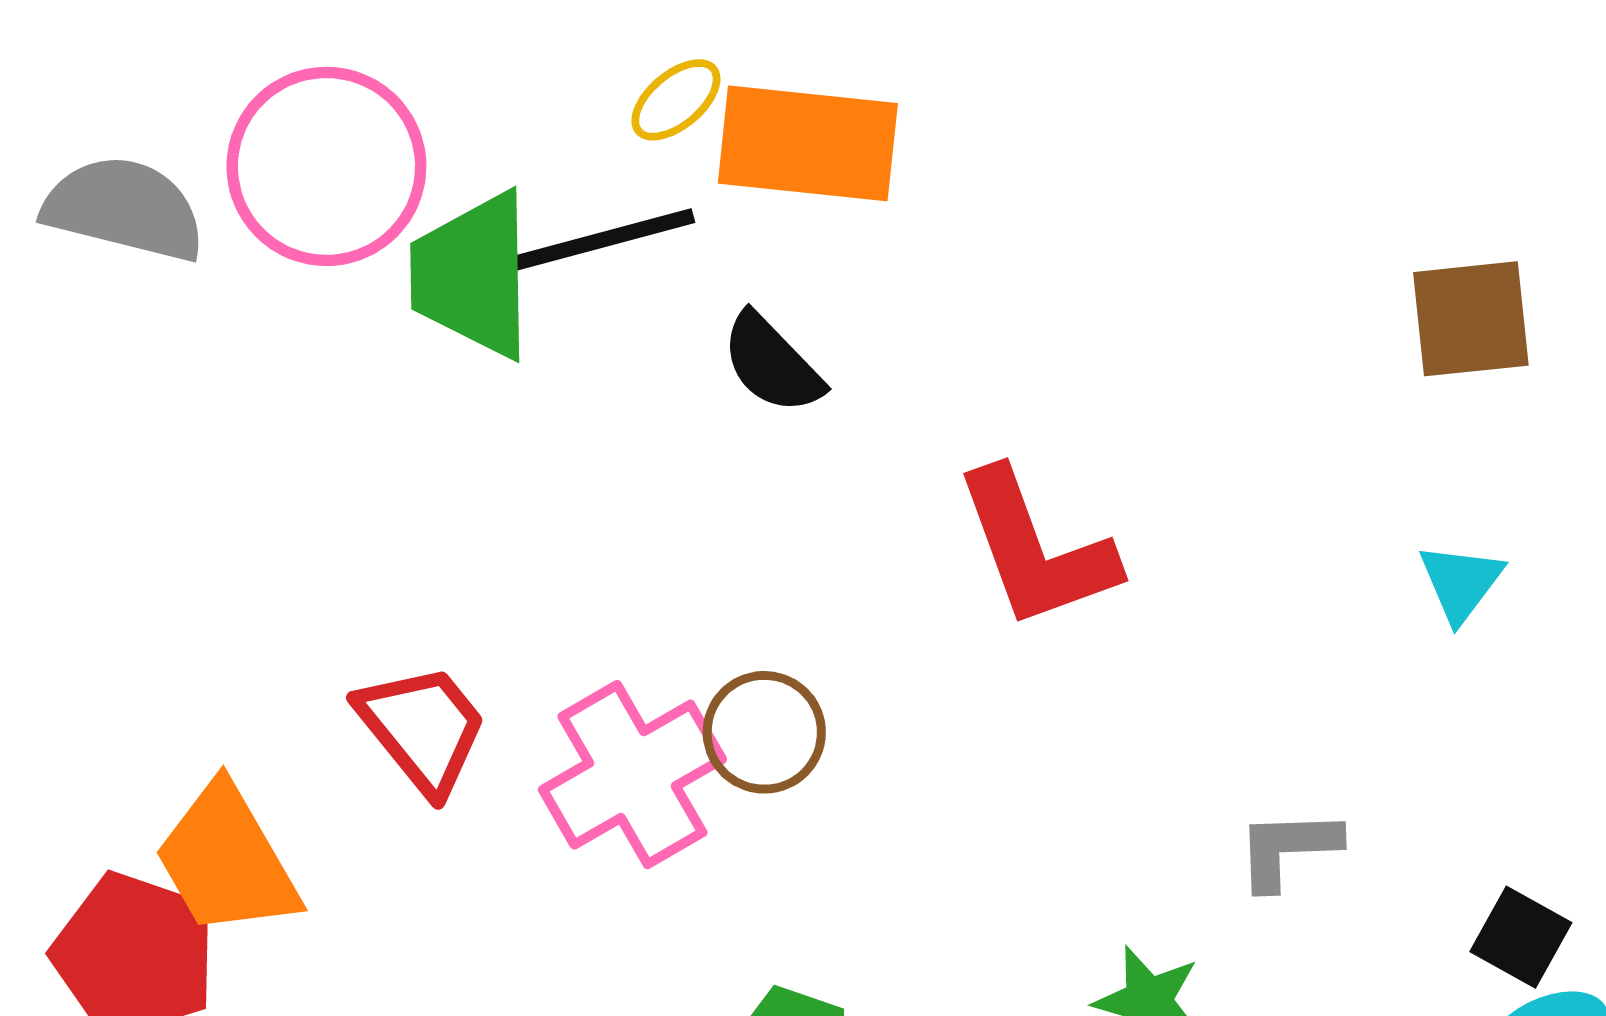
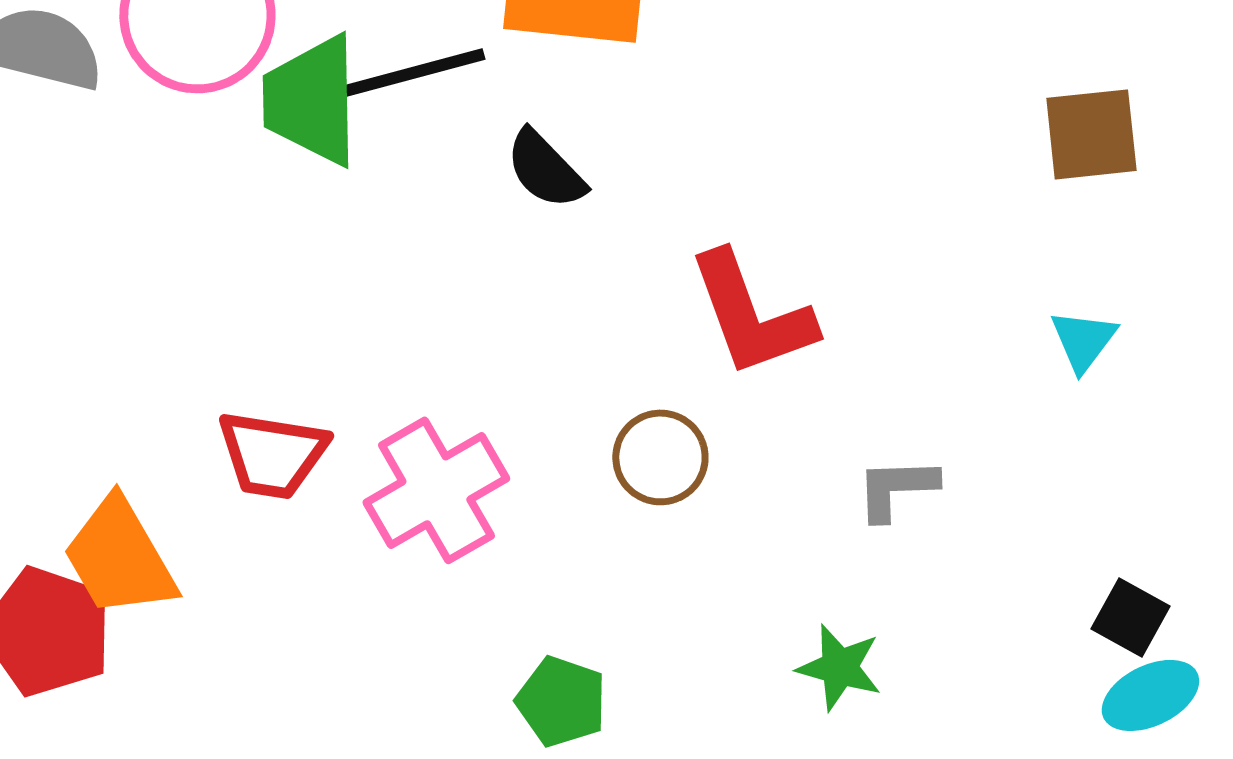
red trapezoid: (422, 728) -> (272, 454), turned 138
brown circle: (764, 732) -> (660, 457), moved
gray L-shape: (1288, 849) -> (896, 488), moved

